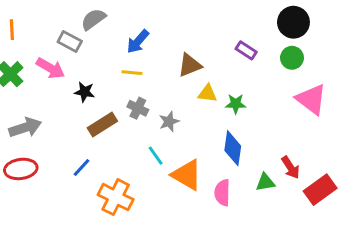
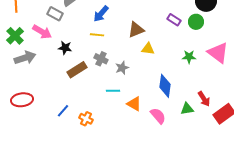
green circle: (292, 58) -> (196, 22), moved
green star: (236, 104) -> (189, 57), moved
gray arrow: (25, 127) -> (25, 58), moved
cyan line: (156, 156) -> (113, 91), turned -56
blue line: (82, 167) -> (63, 111), moved
orange triangle: (187, 175) -> (134, 104), size x0.7
pink semicircle: (222, 193) -> (158, 116), turned 138
orange cross: (116, 197) -> (86, 119), size x0.6

